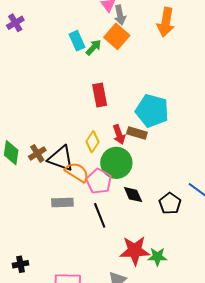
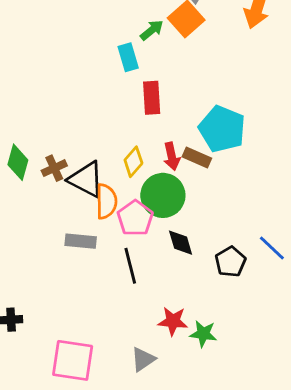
cyan rectangle: (77, 41) -> (128, 57), moved
orange semicircle: (77, 172) -> (106, 201), turned 50
red star: (135, 251) -> (173, 321), size x0.7

